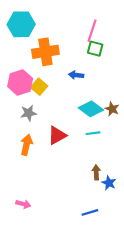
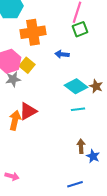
green square: (95, 49) -> (80, 29), turned -35
gray star: (29, 113) -> (13, 79), moved
red triangle: (57, 135) -> (28, 111), moved

